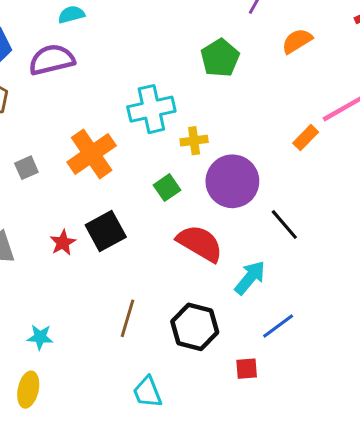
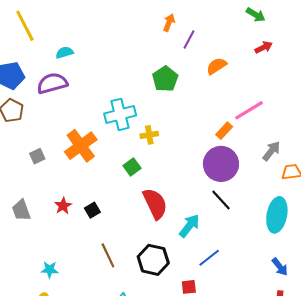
purple circle: (232, 181) -> (221, 164), moved
black line: (284, 225) -> (221, 200), moved
black square: (106, 231) -> (92, 210), moved, size x0.6
red semicircle: (200, 243) -> (155, 204), turned 36
brown line: (127, 318) -> (108, 255), turned -40

